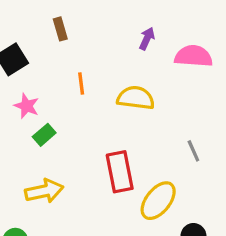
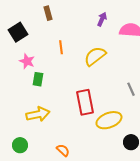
yellow semicircle: (136, 98) -> (95, 56), turned -45
green rectangle: (44, 135) -> (38, 79), turned -40
yellow ellipse: (158, 201) -> (109, 120), turned 30

